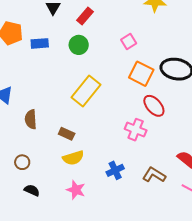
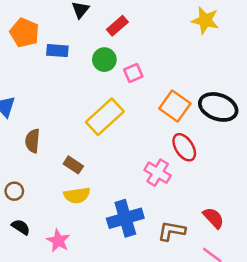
pink square: (129, 42) -> (133, 73), moved
blue cross: (115, 170) -> (125, 218), size x1.6
brown L-shape: (154, 175) -> (172, 231), turned -30
pink star: (76, 190) -> (58, 241), moved

